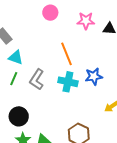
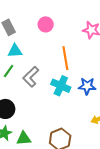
pink circle: (50, 13) -> (46, 24), moved
cyan triangle: (16, 57) -> (15, 51), turned -35

